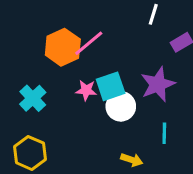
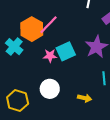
cyan cross: (33, 98) -> (14, 47), moved
white circle: (121, 106) -> (50, 89), moved

